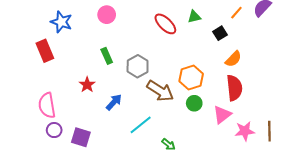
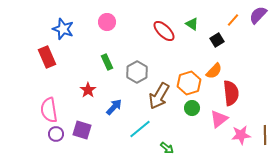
green triangle: (194, 17) -> (192, 24), turned 48
orange semicircle: (233, 59) -> (214, 71), moved
brown arrow: (160, 91) -> (159, 96), turned 88
purple square: (81, 137) -> (82, 130), moved

